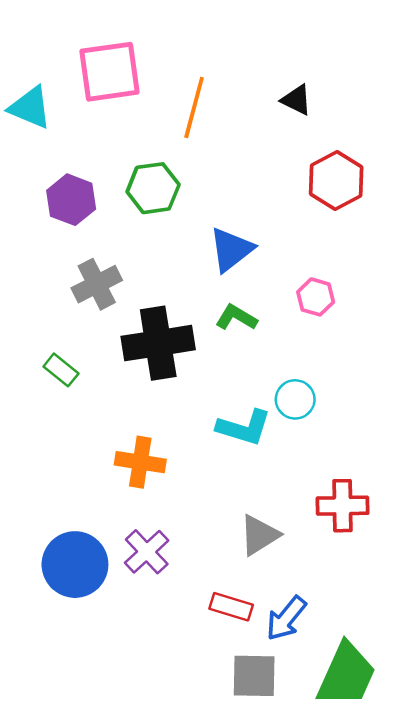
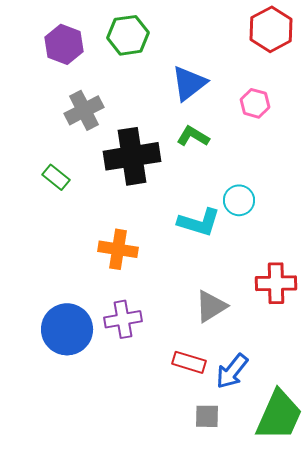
pink hexagon: (316, 297) -> (255, 103), moved
purple cross: (147, 552) -> (123, 319), turned 33
gray square: (254, 676) -> (207, 416), size x0.7

